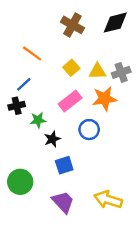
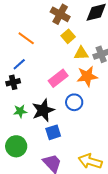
yellow square: (71, 68) -> (68, 36), moved
green star: (38, 120) -> (20, 111), moved
black star: (52, 139) -> (43, 110), size x1.6

